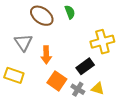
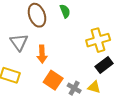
brown ellipse: (42, 16) -> (37, 15), turned 35
black rectangle: (85, 66) -> (104, 65), moved

